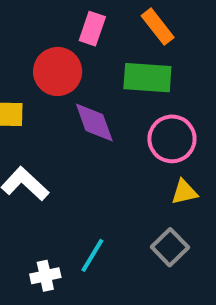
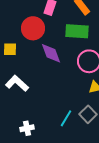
cyan line: (92, 255) -> (66, 118), moved

